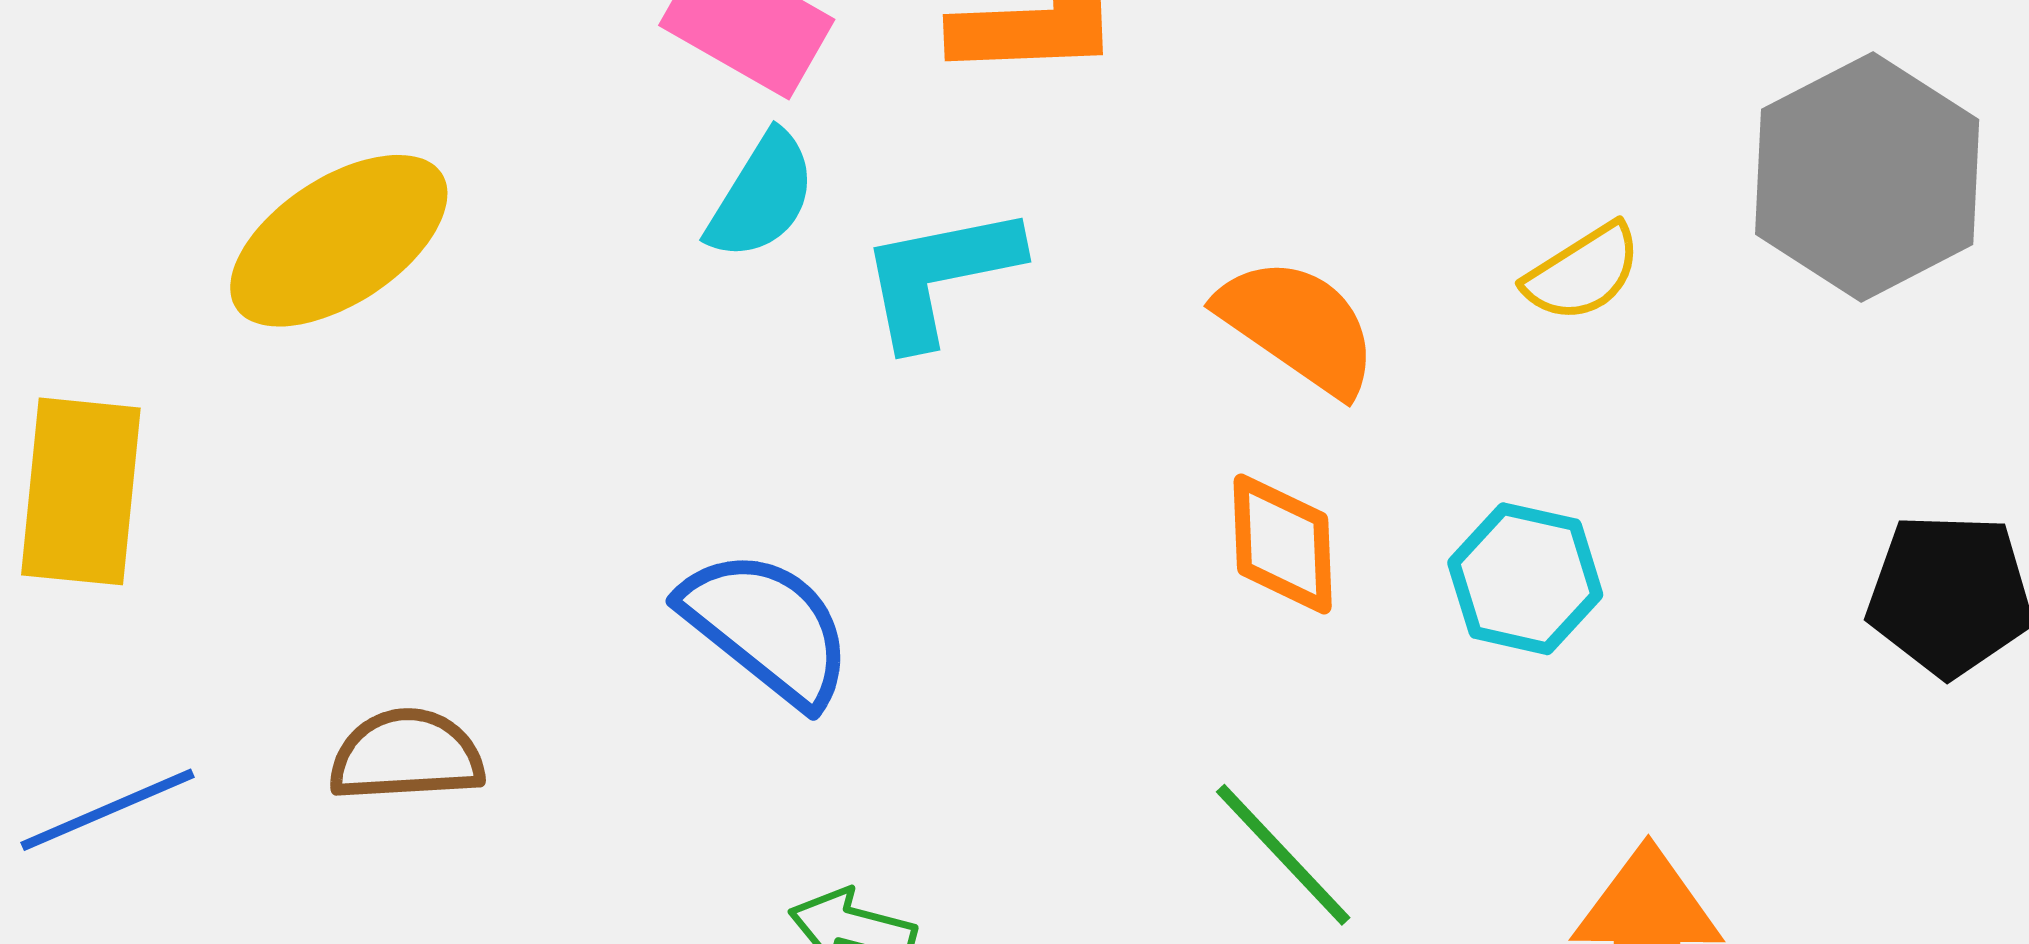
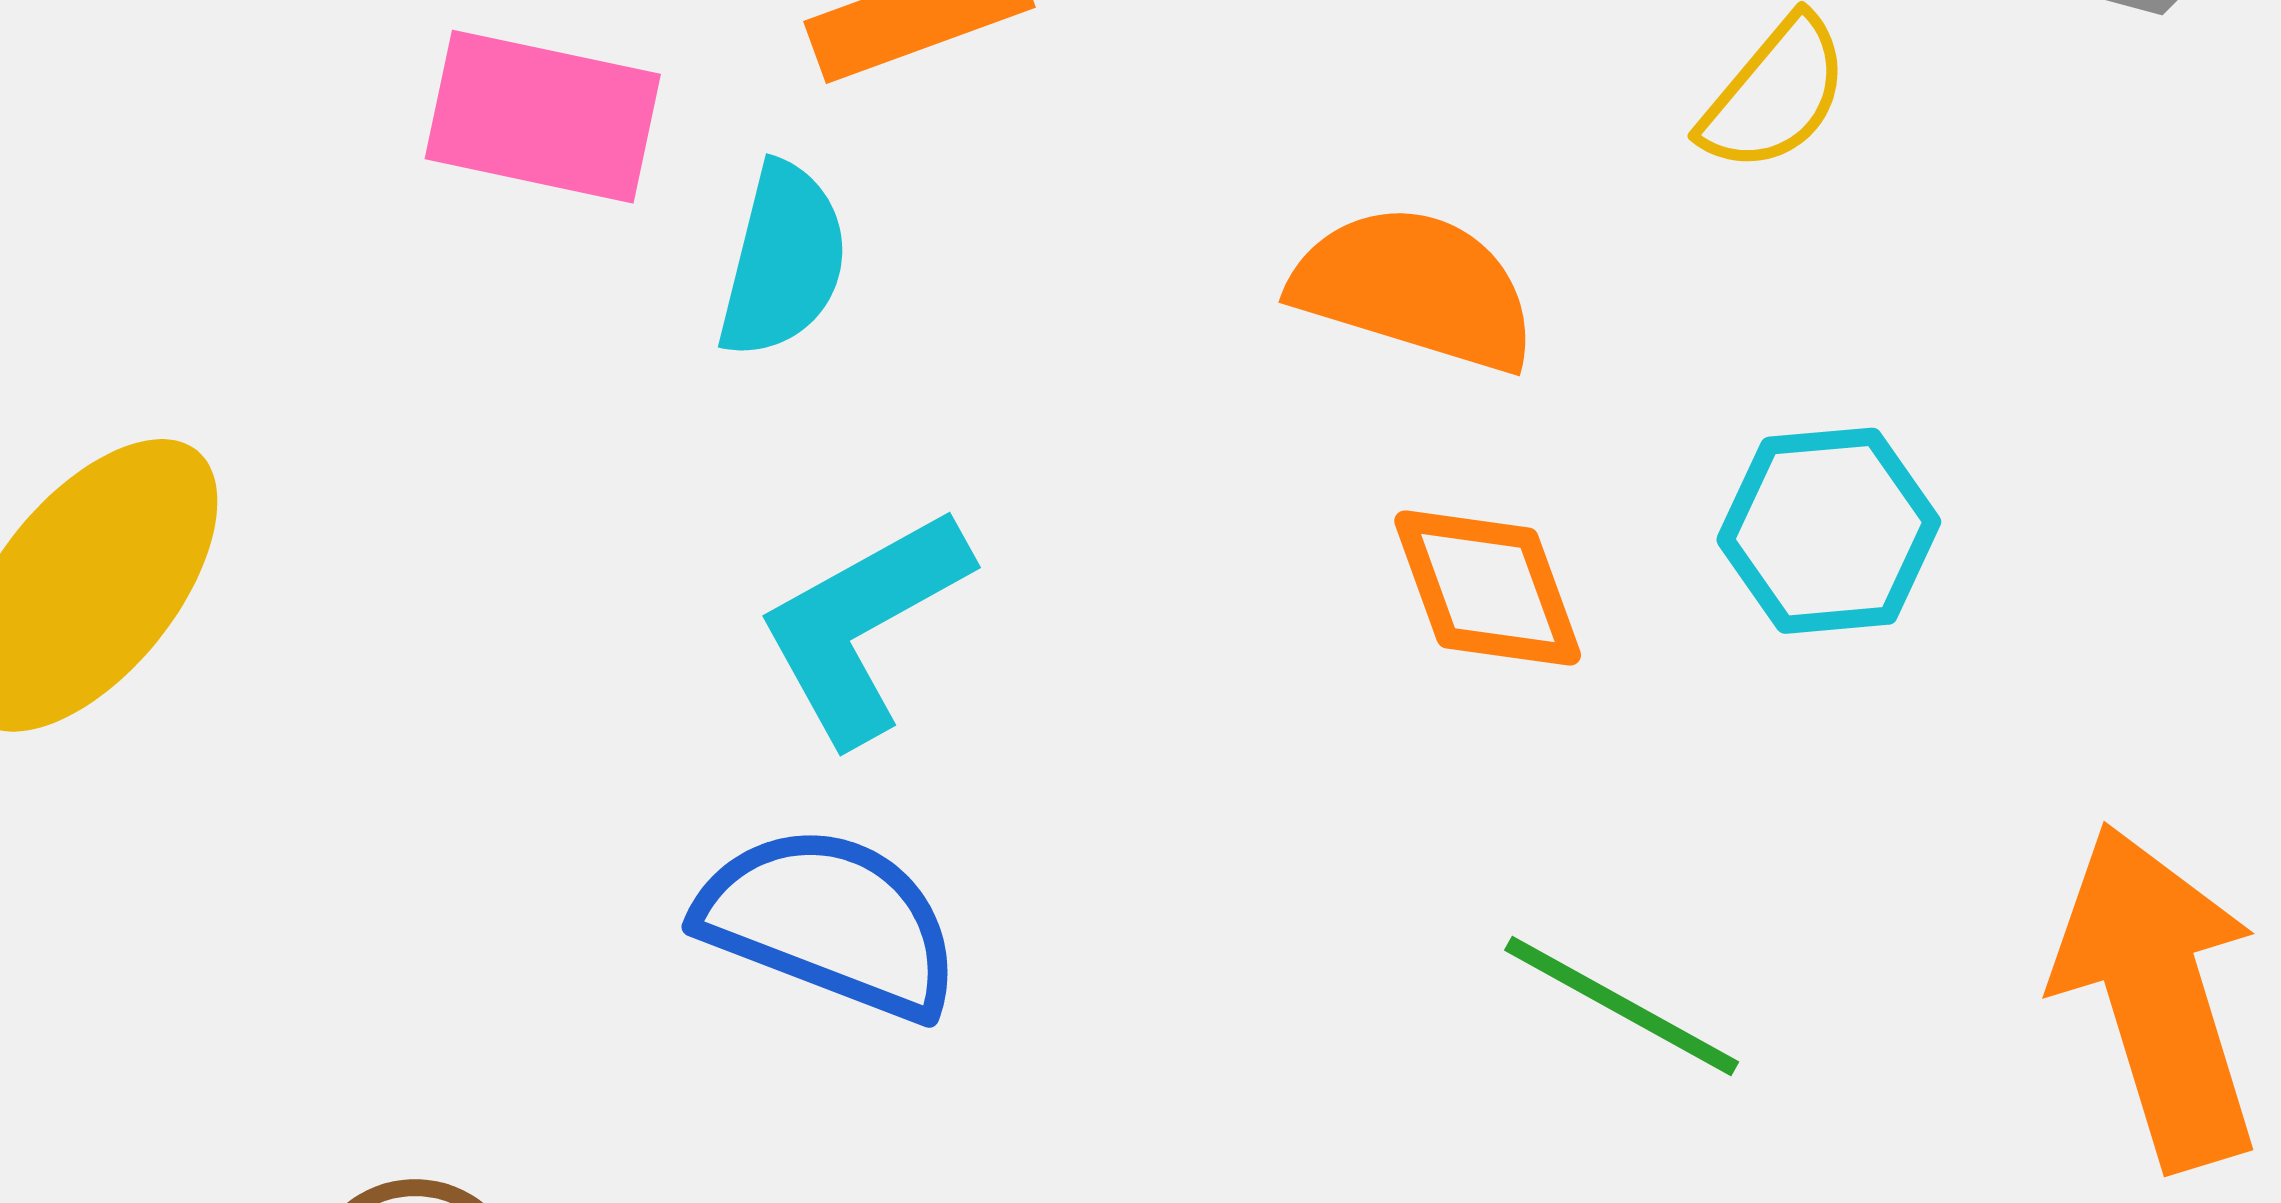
cyan semicircle: (762, 196) -> (783, 261), moved
cyan L-shape: (940, 276) -> (863, 625), moved

